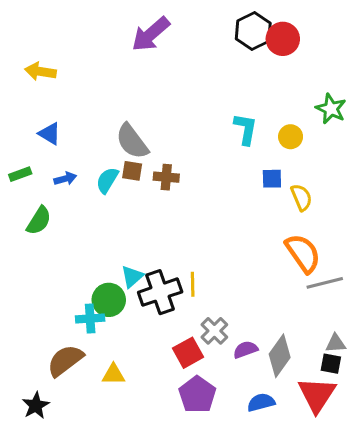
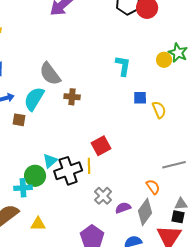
yellow circle: (291, 137) -> (164, 60), moved
brown square: (132, 171) -> (19, 120), moved
cyan semicircle: (107, 180) -> (34, 99), size x1.4
orange semicircle: (303, 253) -> (153, 187), moved, size x0.6
red square: (188, 353) -> (101, 146), moved

